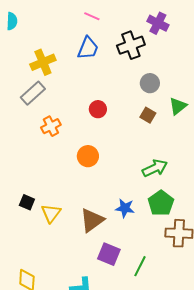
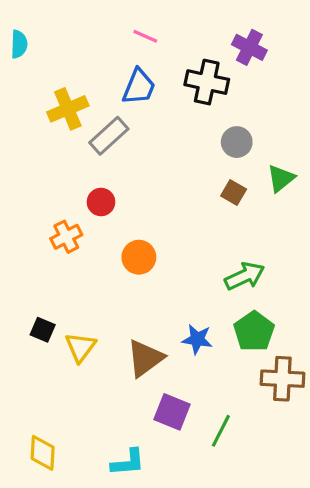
black cross: (131, 45) -> (207, 82), turned 32
gray rectangle: (33, 93) -> (109, 136), moved
red circle: (98, 109) -> (101, 202), moved
orange cross: (51, 126) -> (66, 237), moved

